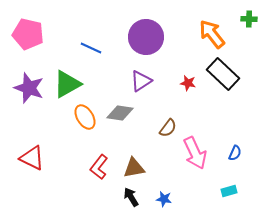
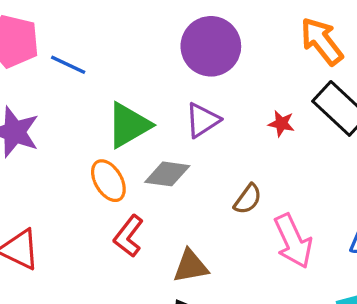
blue line: (91, 48) -> (68, 65), moved
green triangle: (67, 84) -> (129, 125), moved
red L-shape: (99, 167) -> (129, 236), moved

